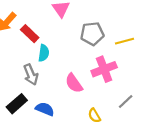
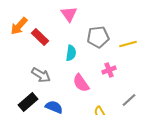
cyan semicircle: (44, 53) -> (71, 53), moved
pink cross: (104, 69) -> (109, 70), size x0.6
gray arrow: (31, 75) -> (41, 75), turned -36

